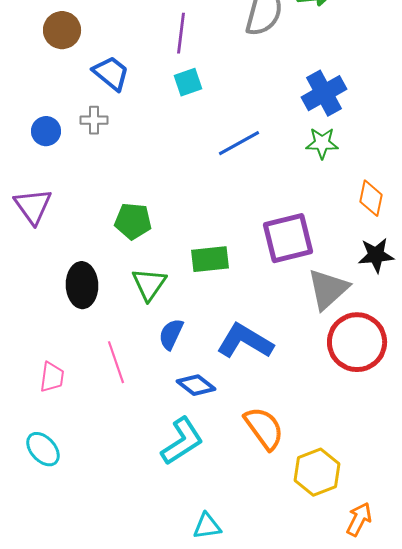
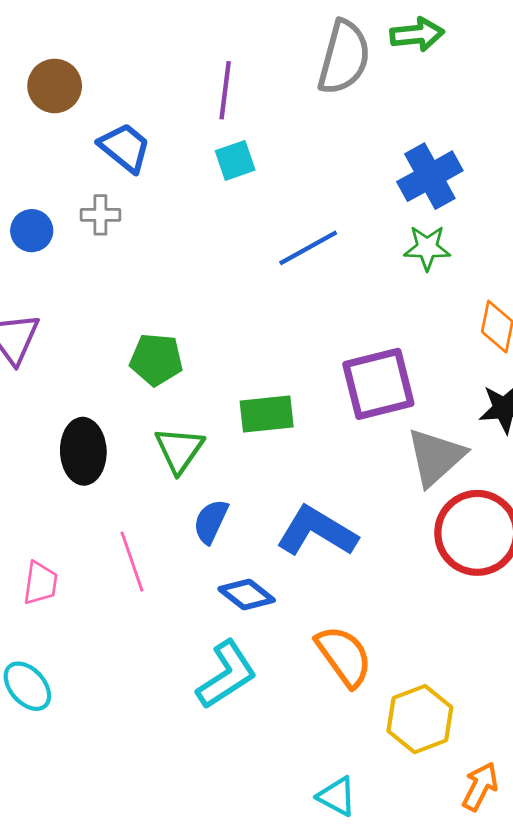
cyan triangle: (207, 526) -> (337, 796), moved, turned 36

